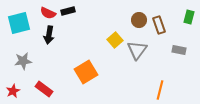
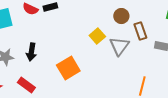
brown rectangle: (159, 25) -> (140, 31), moved
black arrow: (49, 35) -> (31, 52), moved

